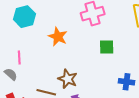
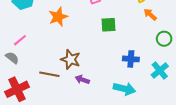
orange star: (58, 37) -> (58, 17), turned 30
pink line: (19, 57) -> (20, 40), turned 56

